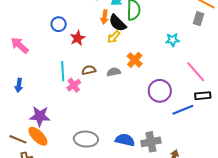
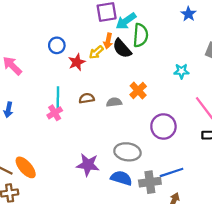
yellow arrow: (114, 37) -> (96, 52), moved
pink cross: (74, 85) -> (55, 113), moved
blue line: (183, 110) -> (172, 172), moved
purple star: (40, 116) -> (88, 165), moved
gray ellipse: (86, 139) -> (127, 152), moved

